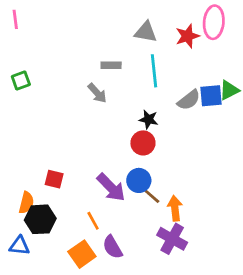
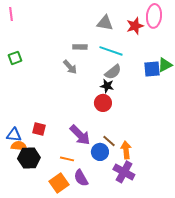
cyan line: (154, 71) -> (111, 51), turned -65
gray semicircle: (189, 100) -> (113, 72), moved
blue circle: (139, 180) -> (100, 152), moved
orange semicircle: (26, 203) -> (19, 146), turned -98
orange line: (93, 221) -> (67, 159), turned -48
blue triangle: (19, 246) -> (14, 135), moved

